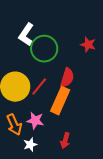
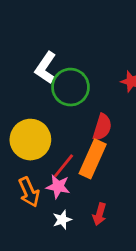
red line: (39, 87) -> (64, 166), moved
white star: (30, 145) -> (62, 220), moved

